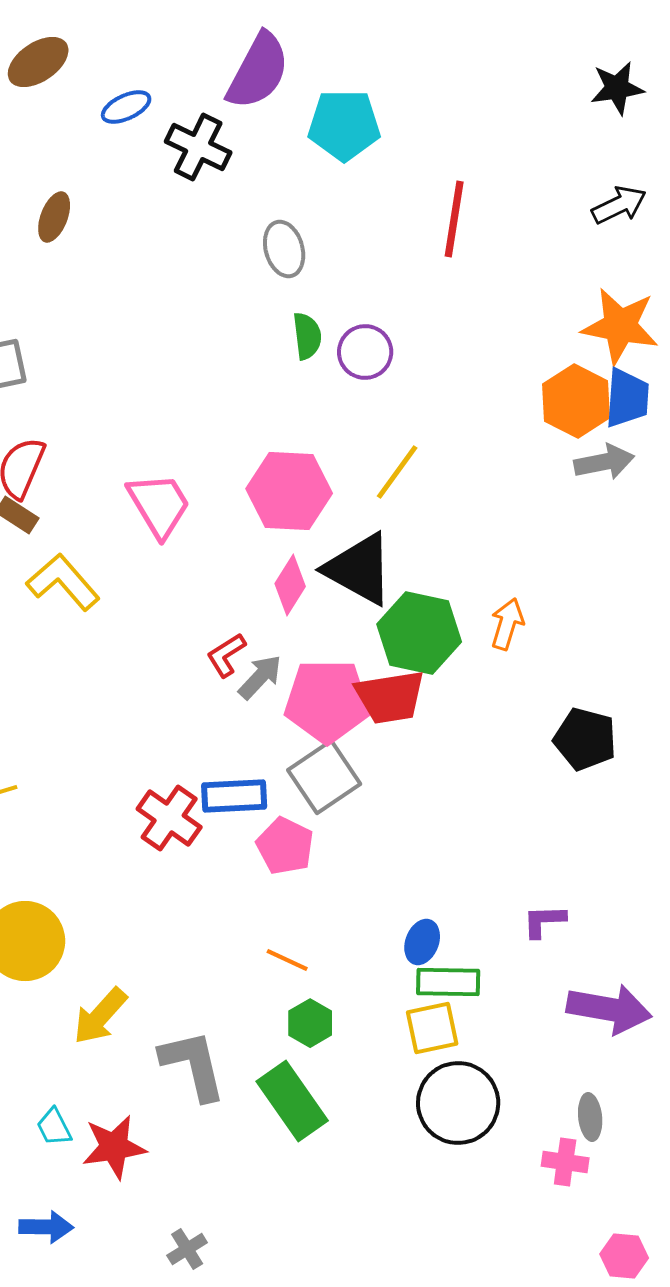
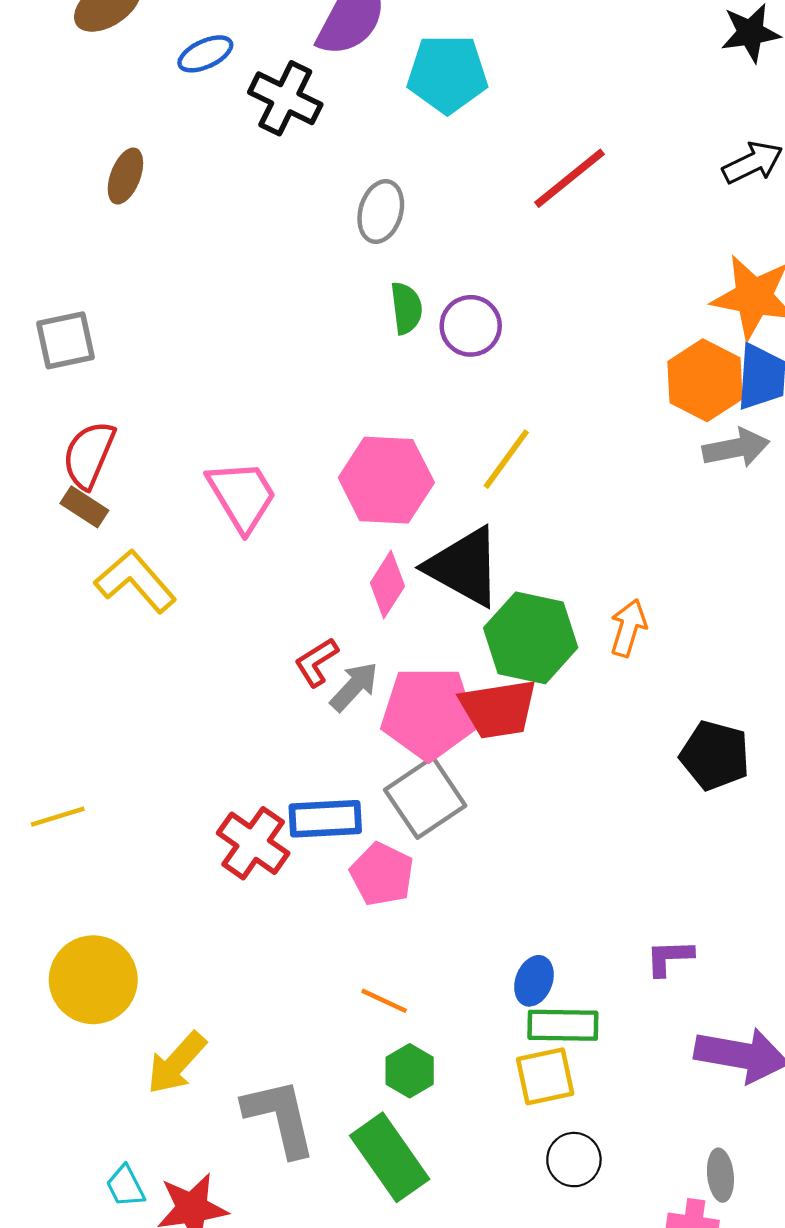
red line: (454, 219) -> (569, 178), turned 42
gray ellipse: (284, 249) -> (381, 212), turned 32
black circle: (458, 1103) -> (574, 1160), size x0.6

